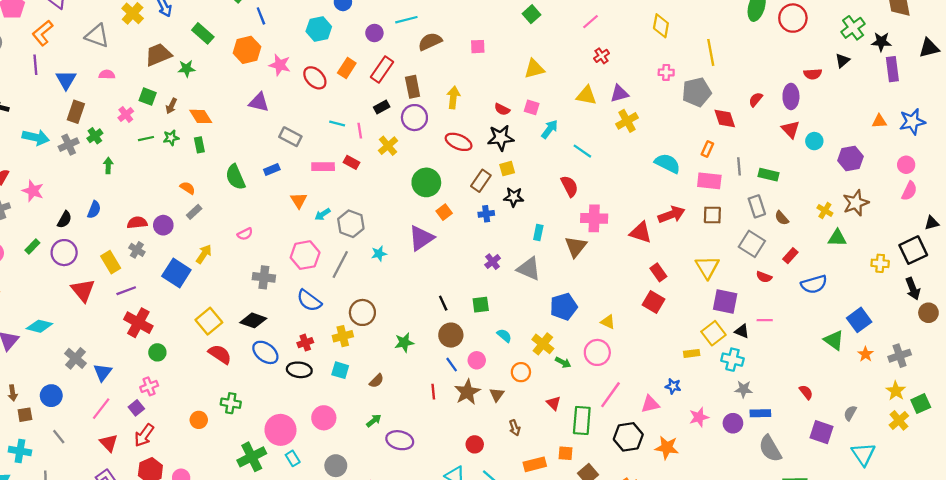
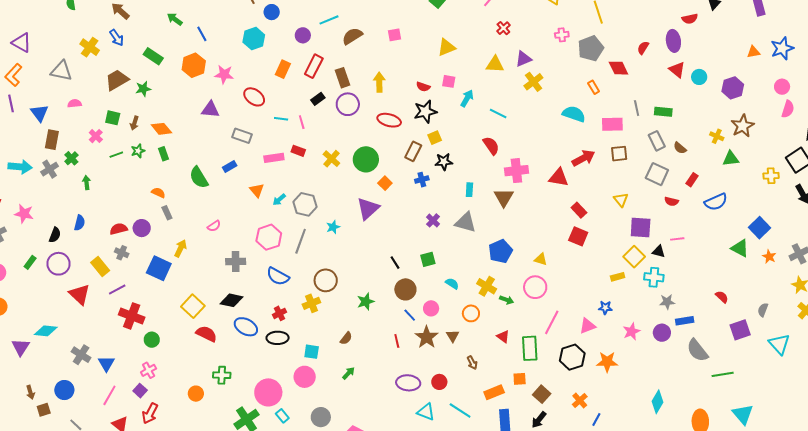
red ellipse: (315, 78) -> (254, 97), moved
yellow cross: (388, 146) -> (331, 159), moved
orange rectangle: (707, 149) -> (594, 87), moved, turned -48
gray rectangle: (194, 212) -> (167, 213), turned -64
yellow triangle: (707, 267) -> (621, 200), size x0.7
cyan square: (340, 370) -> (312, 352), moved
purple square: (822, 432) -> (740, 330), turned -30
purple ellipse: (400, 440) -> (408, 383), moved

